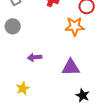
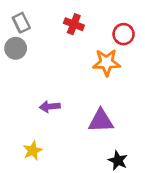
gray circle: (13, 26) -> (16, 48), moved

